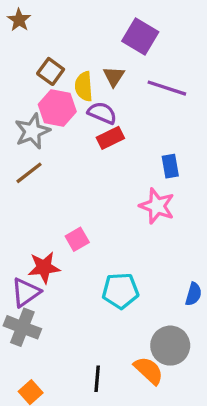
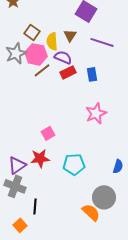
gray star: (32, 131) -> (16, 53), moved
blue rectangle: (170, 166) -> (92, 74), moved
brown line: (29, 173) -> (42, 70), moved
pink star: (157, 206) -> (96, 113), turned 30
red star: (44, 267) -> (40, 158), moved
black line: (97, 379) -> (35, 206), moved

